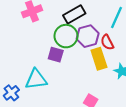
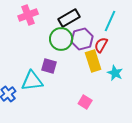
red semicircle: (107, 42) -> (101, 45), turned 56
purple square: (56, 55) -> (49, 66), moved

